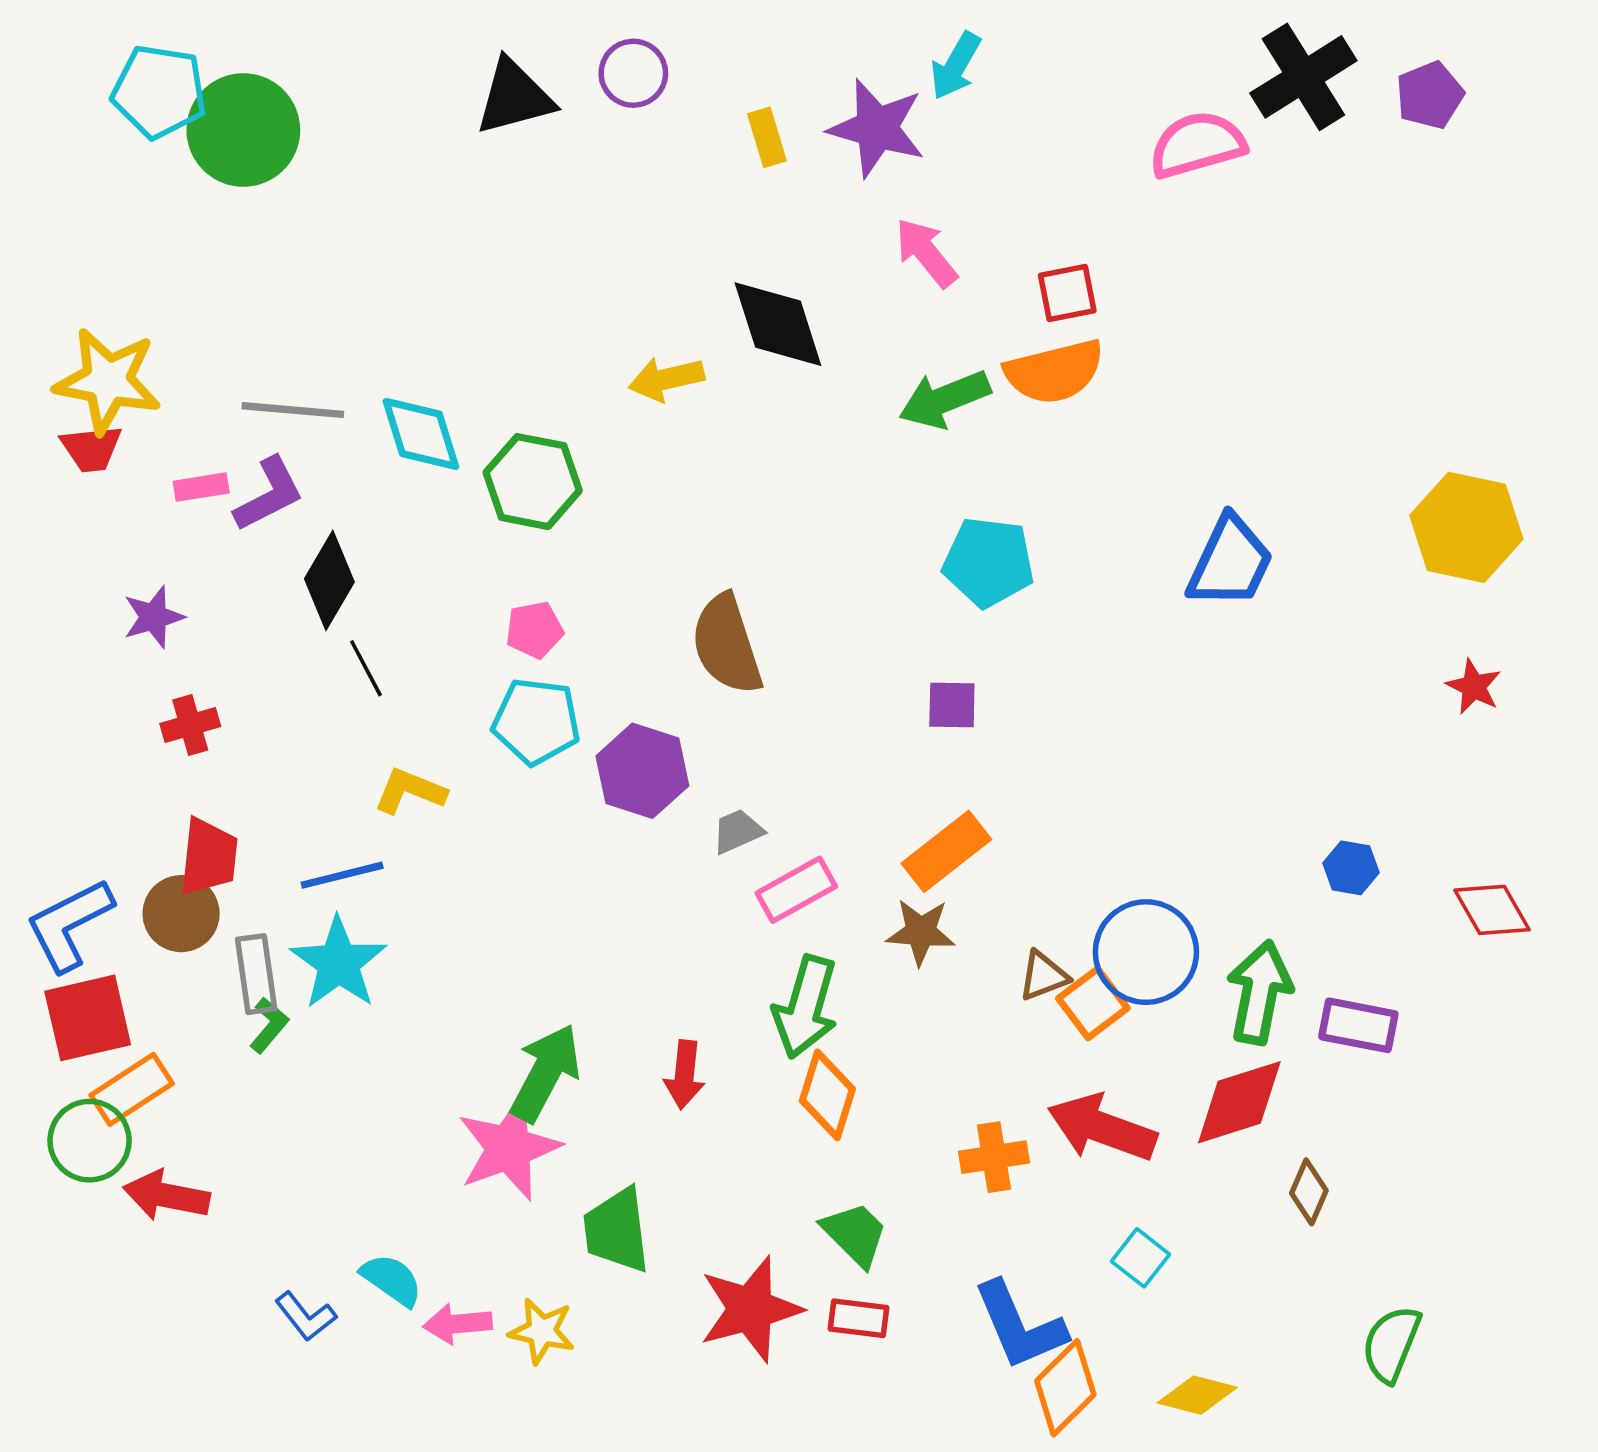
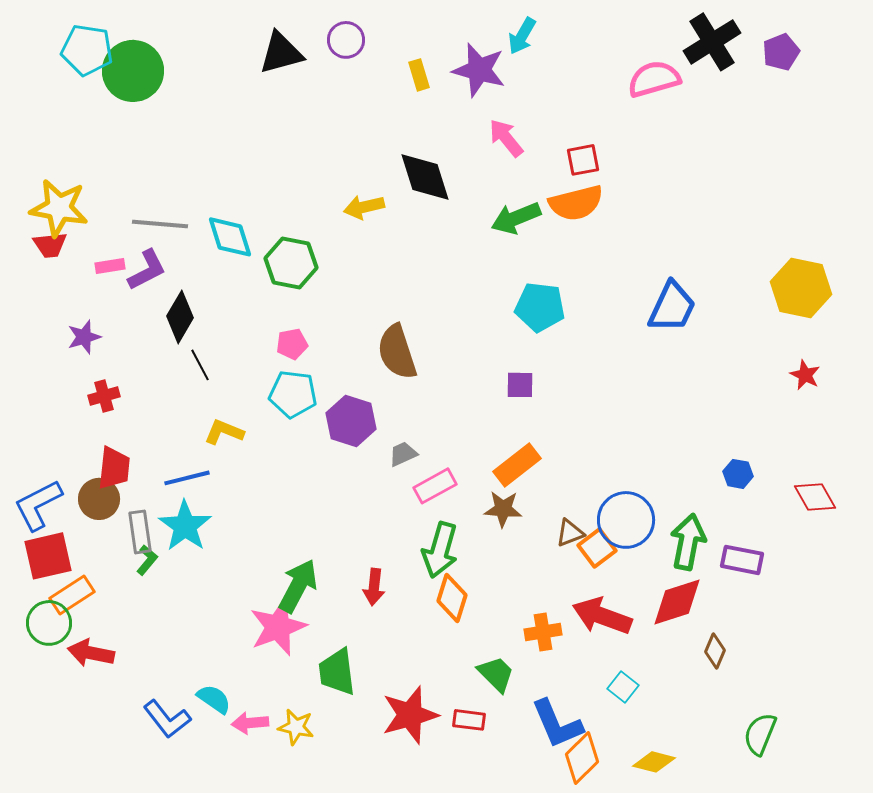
green trapezoid: (855, 1234) -> (496, 674), moved
blue L-shape: (306, 1316) -> (167, 719), size x1.4

